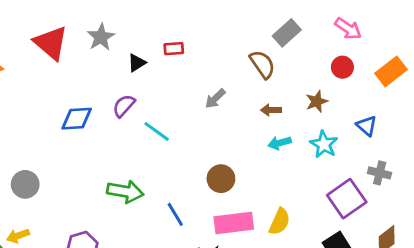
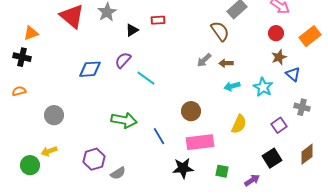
gray arrow: (215, 99) -> (204, 60), moved
brown star: (317, 101) -> (279, 57), moved
purple square: (347, 199) -> (279, 125), size x0.6
yellow semicircle: (280, 222) -> (239, 124), moved

